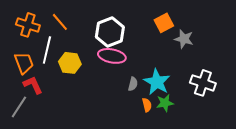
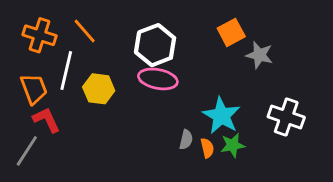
gray semicircle: (133, 84) -> (186, 140), moved

